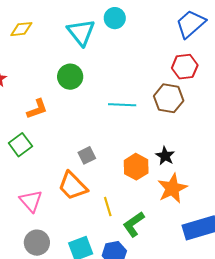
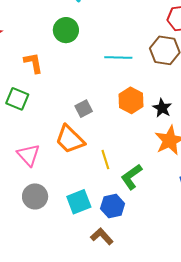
orange L-shape: (37, 109) -> (33, 63), turned -80
green square: (20, 145) -> (17, 99), turned -30
orange hexagon: (136, 167) -> (131, 100), moved

